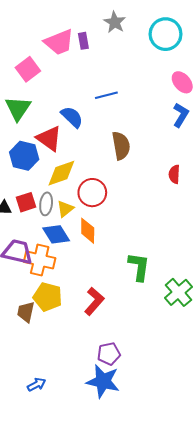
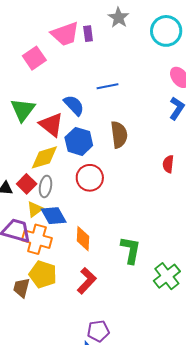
green triangle: (18, 108) -> (23, 110), moved
blue hexagon: (24, 156) -> (79, 141), moved
yellow diamond: (61, 173) -> (44, 157), moved
red square: (26, 202) -> (27, 184), turned -30
yellow triangle: (65, 209) -> (35, 209), moved
orange diamond: (88, 231) -> (83, 239), moved

